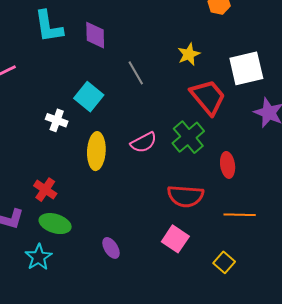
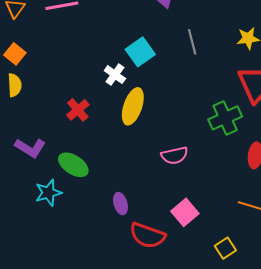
white cross: (57, 120) -> (115, 75), moved
pink semicircle: (144, 142) -> (175, 155), moved
red cross: (45, 190) -> (78, 110), moved
red semicircle: (185, 196) -> (147, 235), moved

